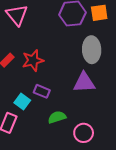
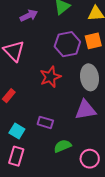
red star: (33, 60) -> (50, 77), moved
cyan square: (22, 101) -> (17, 131), moved

